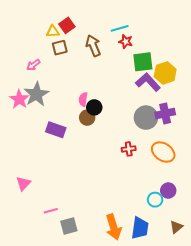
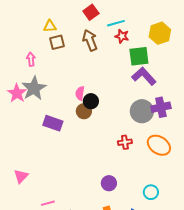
red square: (67, 25) -> (91, 12), moved
pink arrow: (33, 65) -> (31, 59), turned 120
yellow hexagon: (165, 73) -> (160, 33), moved
purple circle: (168, 191) -> (109, 183), moved

